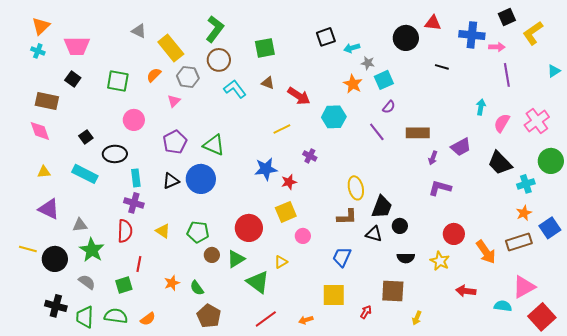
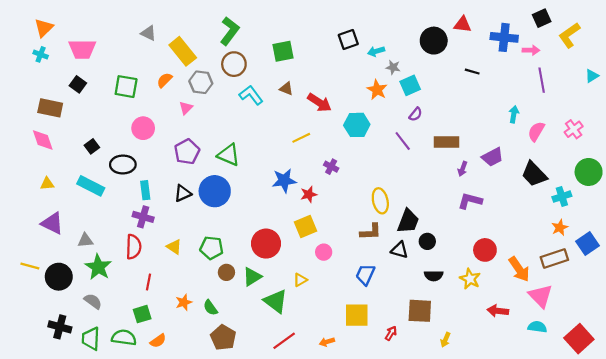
pink cross: (537, 121) -> (574, 129), size x0.7
green square: (124, 285) -> (142, 314), moved
pink triangle: (524, 287) -> (541, 296), moved, turned -45

